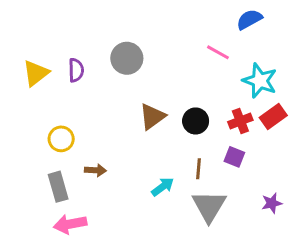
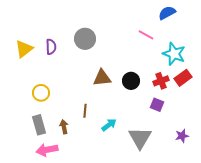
brown triangle: (152, 117) -> (102, 78), turned 30
brown line: (199, 169) -> (85, 111), moved
brown arrow: (95, 170) -> (64, 127), moved, turned -104

